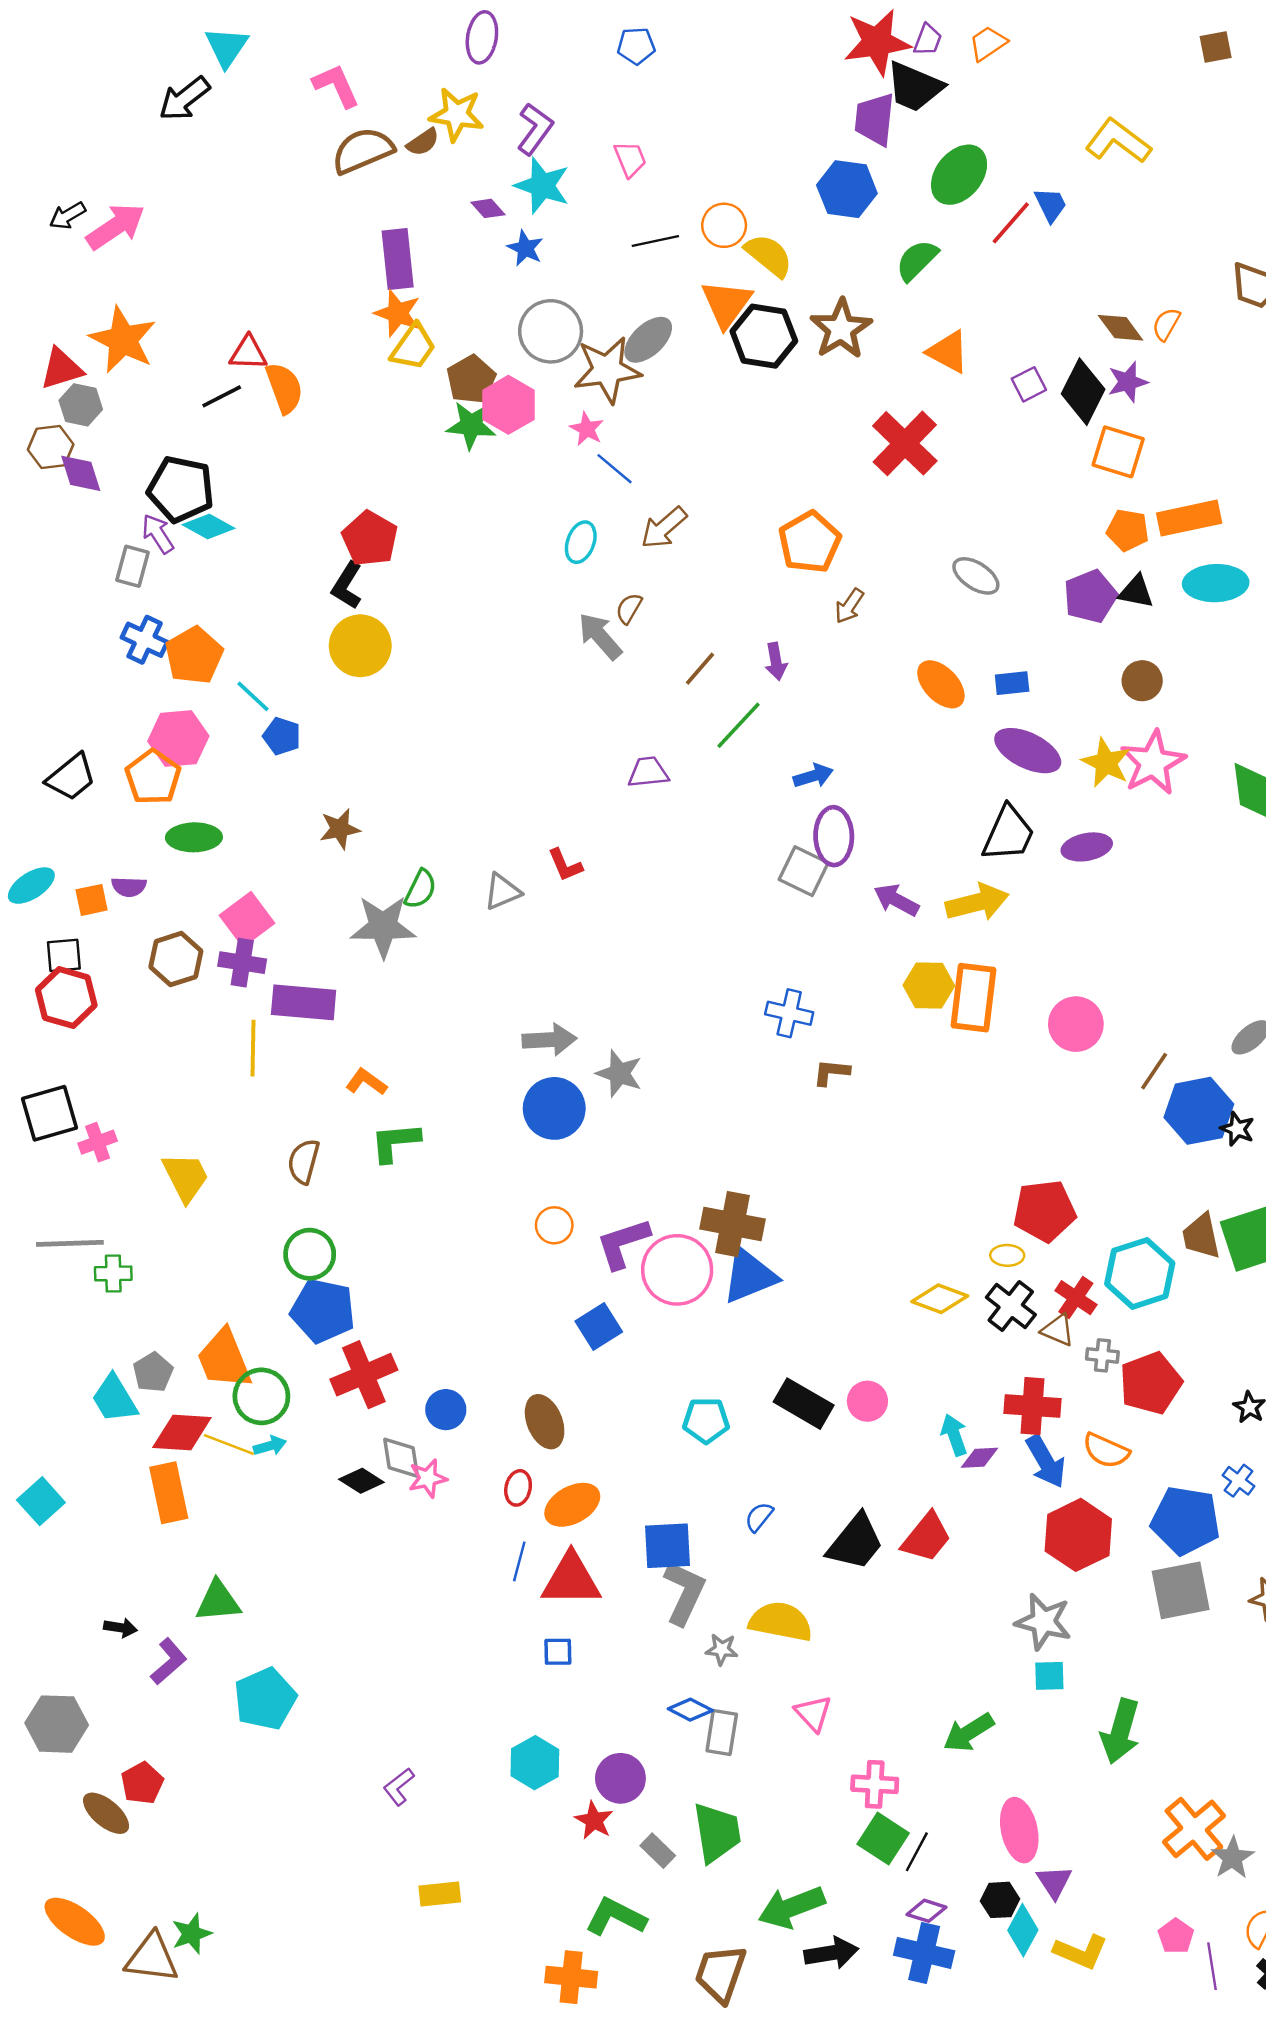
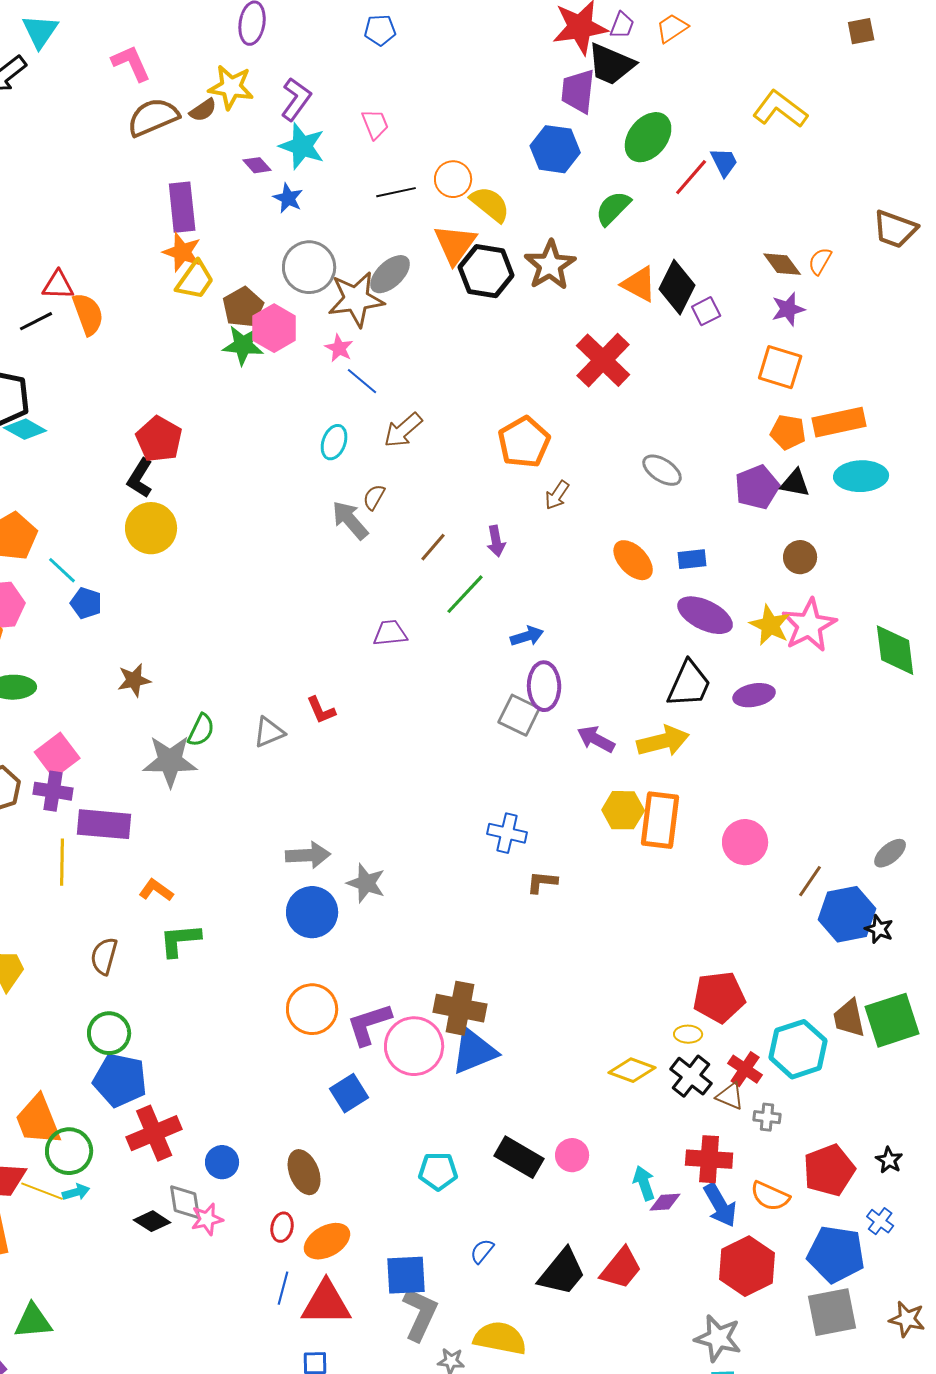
black diamond: (1083, 392) -> (677, 287), moved
orange circle: (554, 1225) -> (312, 1009), size x1.6
red pentagon: (1151, 1383) -> (829, 1170), moved

